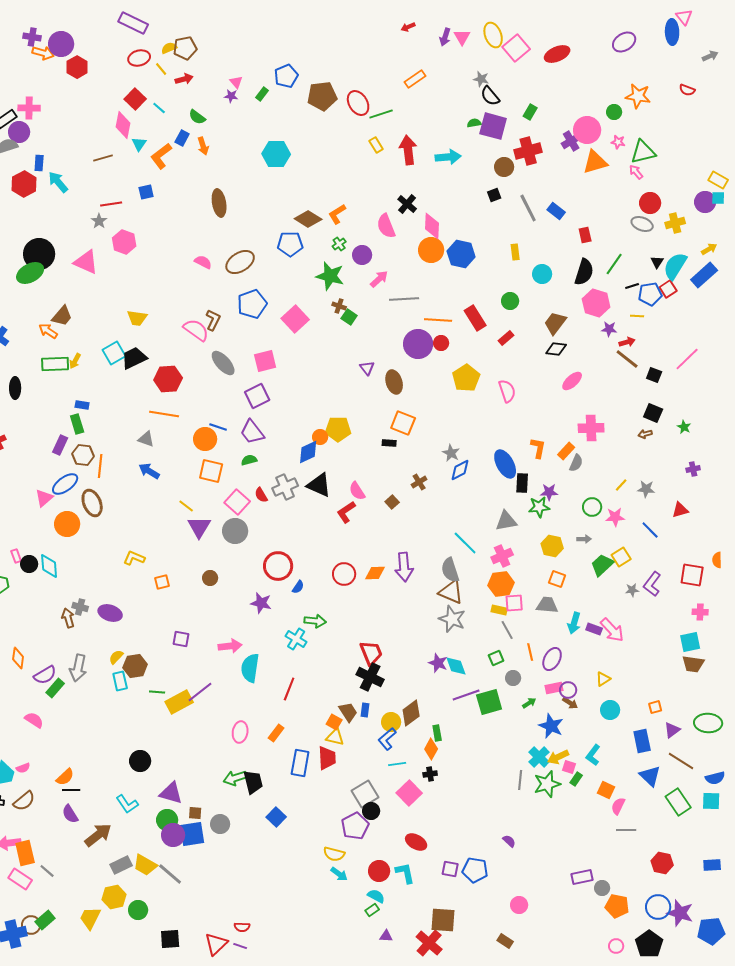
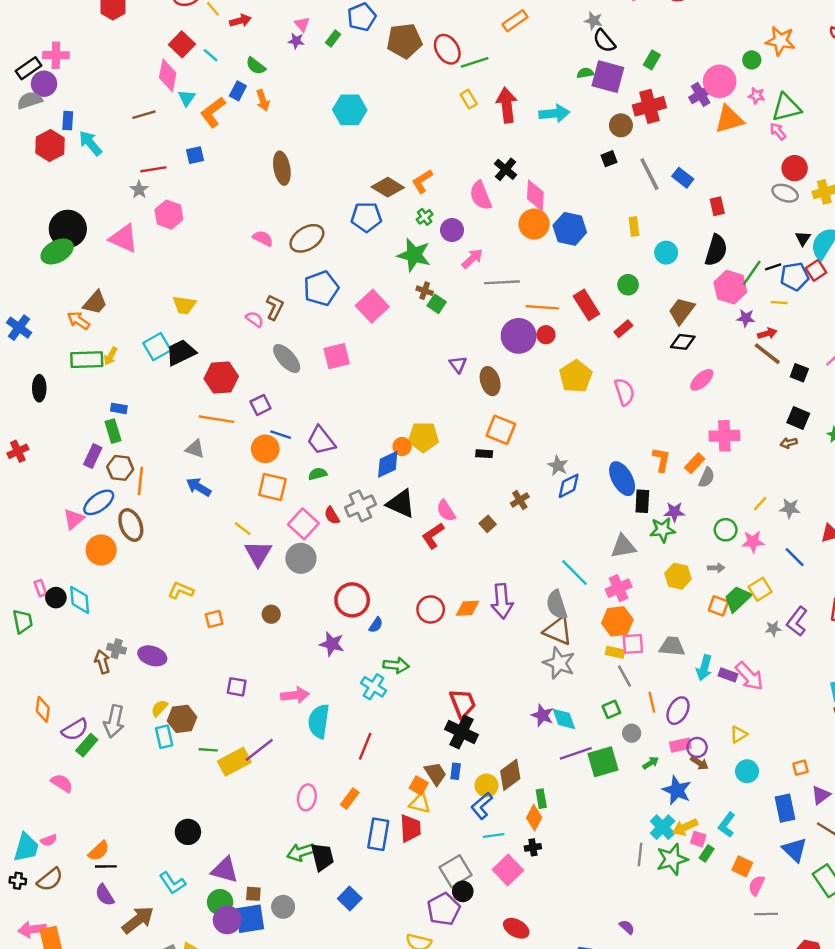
green line: (614, 264) -> (752, 273), moved
pink semicircle: (196, 330) -> (255, 319), size x0.6
purple square: (257, 396) -> (260, 405), moved, size x0.7
orange square: (557, 579) -> (718, 606), moved

